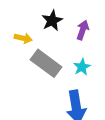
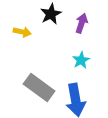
gray rectangle: (46, 63) -> (39, 88), moved

